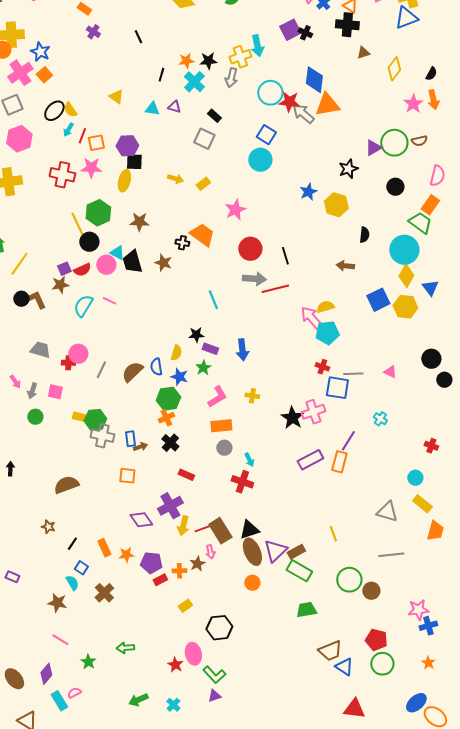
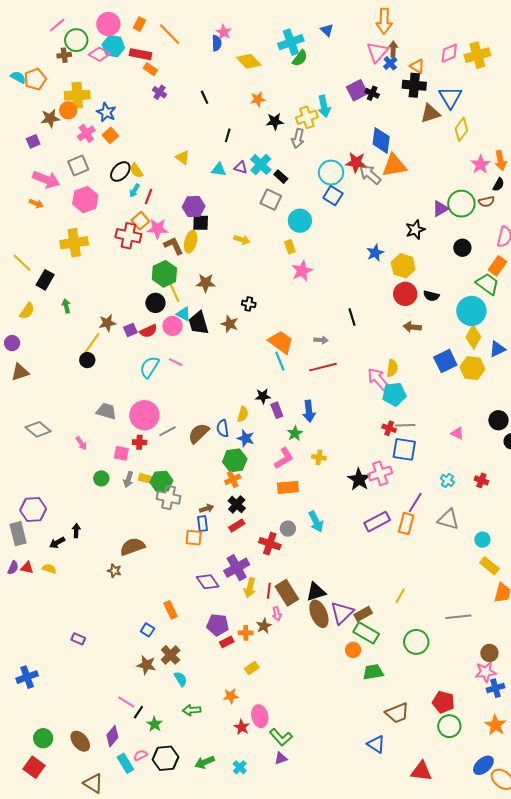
blue triangle: (406, 18) -> (450, 97), moved, turned -40
brown triangle: (363, 53) -> (430, 113), size x1.5
orange star: (186, 61) -> (258, 99), moved
pink cross: (20, 73) -> (86, 133), size x0.7
black semicircle: (431, 74) -> (498, 185), moved
cyan cross: (194, 82) -> (261, 164), moved
cyan circle: (270, 93) -> (331, 173), moved
orange square: (96, 143) -> (140, 221), moved, turned -30
cyan circle: (260, 160) -> (300, 221), moved
yellow rectangle: (203, 184) -> (290, 247), moved, turned -72
yellow line: (77, 224) -> (174, 291), moved
orange trapezoid: (202, 235) -> (281, 342), moved
black semicircle: (364, 235) -> (431, 296), turned 98
red circle: (250, 249) -> (405, 294), moved
yellow line: (19, 264) -> (91, 344), moved
gray arrow: (254, 279) -> (321, 340), size x0.6
brown star: (60, 285) -> (107, 323), moved
blue triangle: (430, 288) -> (497, 349), turned 42
red line: (275, 289) -> (323, 367), moved
brown L-shape: (36, 300) -> (174, 246), moved
yellow semicircle: (325, 307) -> (392, 368), turned 114
purple rectangle: (210, 349) -> (277, 410), turned 49
pink circle: (78, 354) -> (144, 415), size x1.5
red cross: (68, 363) -> (139, 442), moved
green star: (203, 368) -> (295, 433), moved
gray line: (101, 370) -> (167, 431), turned 36
gray line: (353, 374) -> (405, 425), moved
gray arrow: (32, 391) -> (128, 479), moved
blue rectangle: (130, 439) -> (203, 524), moved
red cross: (431, 446) -> (481, 480), moved
gray circle: (224, 448) -> (288, 529), moved
cyan arrow: (249, 460) -> (316, 522), size x1.5
red rectangle: (186, 475) -> (237, 526), moved, turned -56
red cross: (242, 482) -> (270, 544), moved
gray triangle: (387, 512) -> (448, 520), moved
brown star: (48, 527) -> (114, 571), moved
red line: (202, 529) -> (269, 591), turned -63
yellow line: (333, 534) -> (400, 596), turned 49
black line: (72, 544) -> (138, 712), moved
orange star: (126, 555) -> (231, 696), moved
cyan semicircle: (72, 583) -> (181, 679), moved
orange circle: (252, 583) -> (353, 650), moved
brown circle: (371, 591) -> (489, 653), moved
brown star: (57, 603) -> (146, 665), moved
black hexagon: (219, 628) -> (165, 758), moved
orange star: (428, 663) -> (495, 725), size x1.5
blue triangle: (344, 667) -> (376, 744), moved

